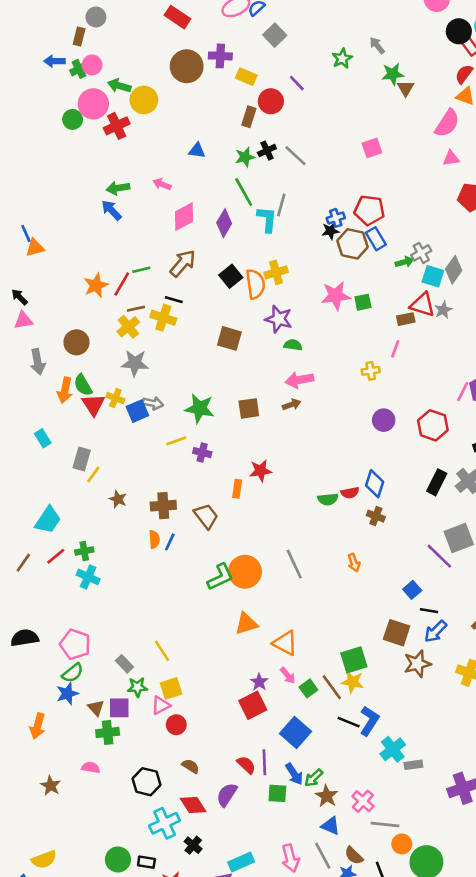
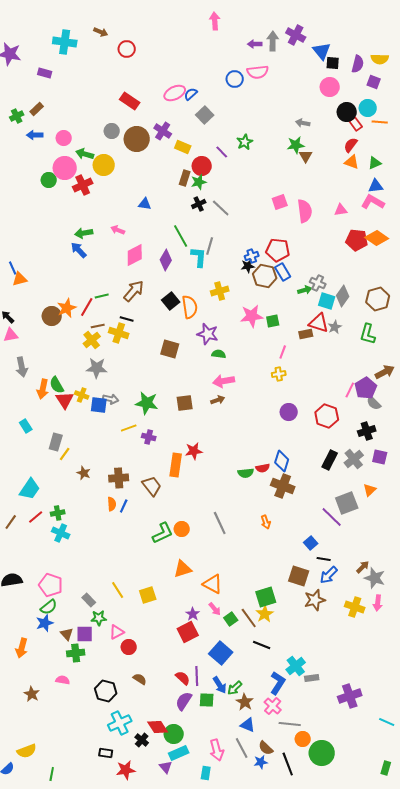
gray circle: (96, 17) -> (112, 131), moved
brown rectangle: (79, 36) -> (37, 109), moved, turned 32
gray arrow: (377, 46) -> (303, 123), moved, turned -40
purple cross: (220, 56) -> (163, 131), turned 30
green star: (342, 58) -> (245, 142), moved
green cross: (79, 69) -> (17, 116), moved
pink semicircle: (447, 123) -> (305, 211), moved, turned -40
green star: (245, 157) -> (199, 182), moved
gray cross: (421, 253) -> (318, 283), turned -35
yellow cross: (276, 272) -> (220, 291), moved
brown circle: (76, 342) -> (52, 316), moved
pink line: (395, 349) -> (283, 352), moved
blue square: (137, 411) -> (99, 405), turned 30
orange rectangle: (237, 489) -> (176, 465), size x1.6
brown cross: (376, 516) -> (283, 486), size x1.6
orange circle: (245, 572) -> (182, 529), size x0.6
yellow star: (353, 682) -> (265, 614), turned 30
yellow square: (171, 688) -> (148, 595), moved
blue L-shape: (369, 721) -> (278, 683), moved
purple semicircle: (227, 795) -> (184, 701), moved
red diamond: (193, 805) -> (158, 727), moved
green circle: (118, 859) -> (174, 734), moved

